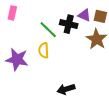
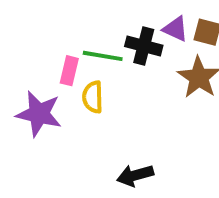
pink rectangle: (12, 13) -> (69, 71), moved
green line: (48, 30) -> (103, 56), turned -36

